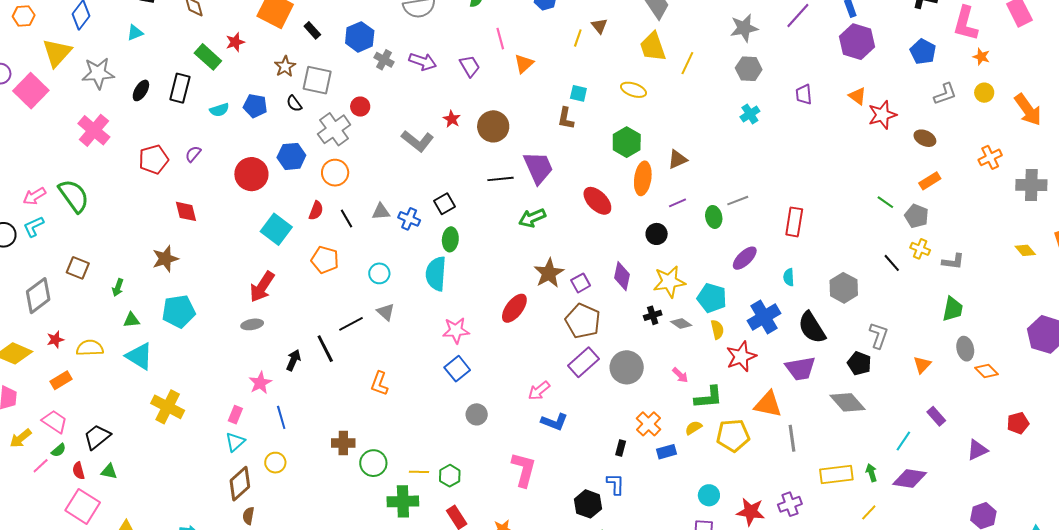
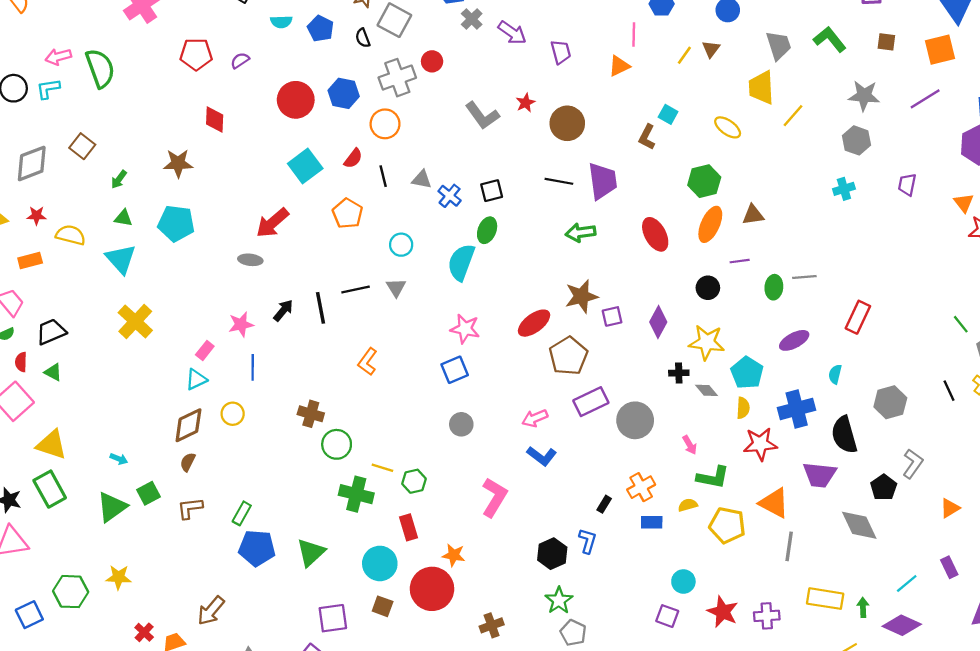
pink line: (500, 39) -> (634, 35), moved
brown pentagon: (583, 321) -> (568, 356), moved

